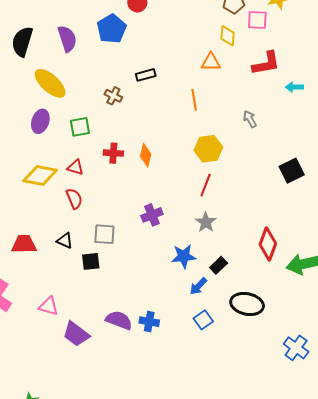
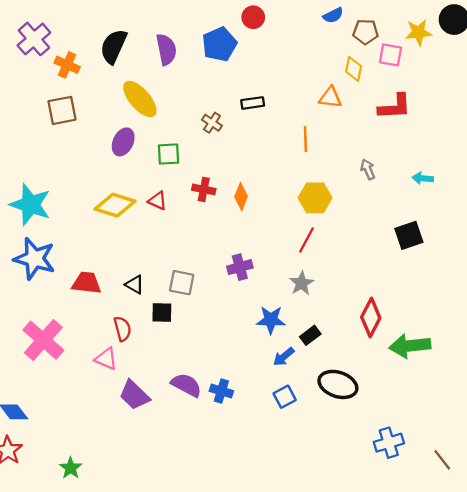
cyan arrow: (294, 87) -> (423, 178), moved
red semicircle: (74, 199) -> (122, 329), moved
blue cross: (296, 348) -> (389, 443), turned 30

